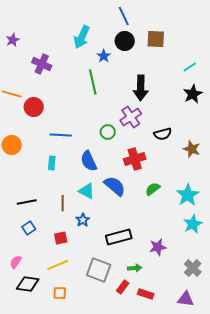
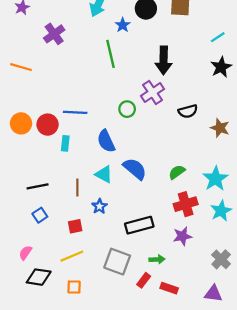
purple cross: (42, 64) -> (54, 34), turned 30
red circle: (34, 107) -> (48, 125), moved
red cross: (135, 159) -> (186, 204), moved

